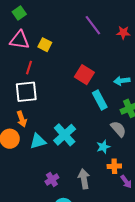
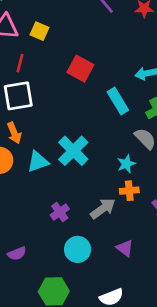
red square: (84, 75) -> (80, 69), moved
orange cross: (114, 166) -> (129, 191), moved
gray arrow: (84, 179) -> (103, 209), turned 66

